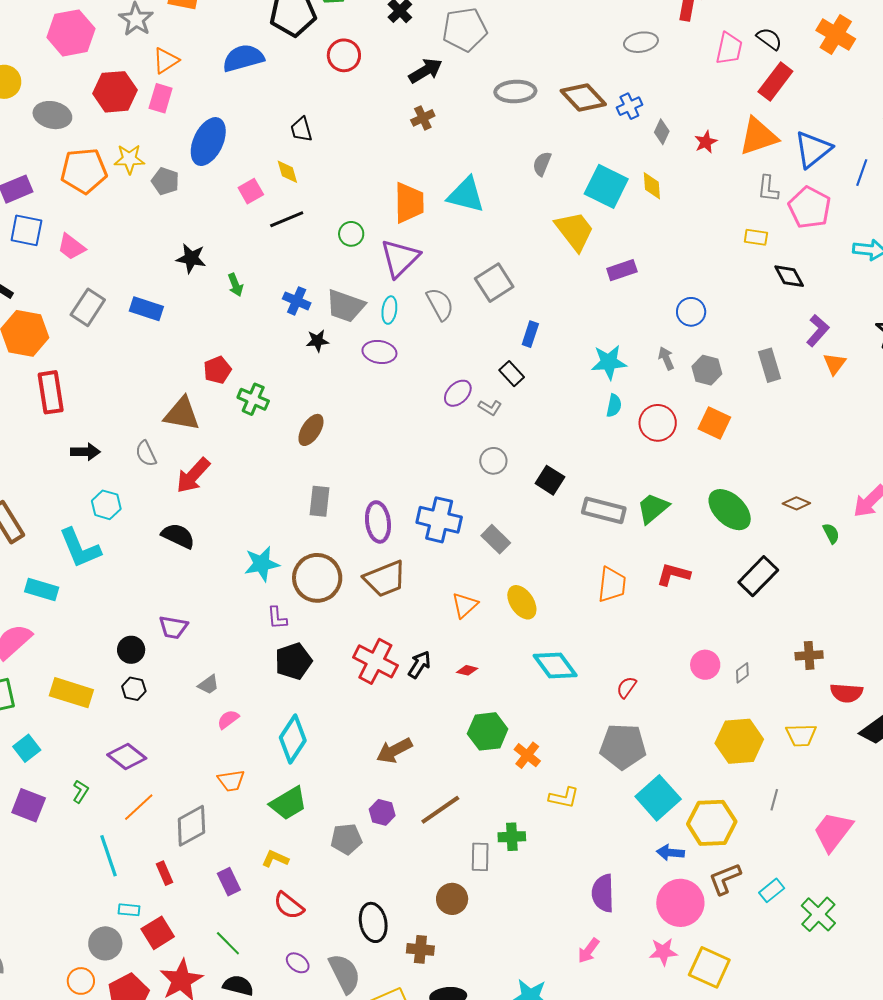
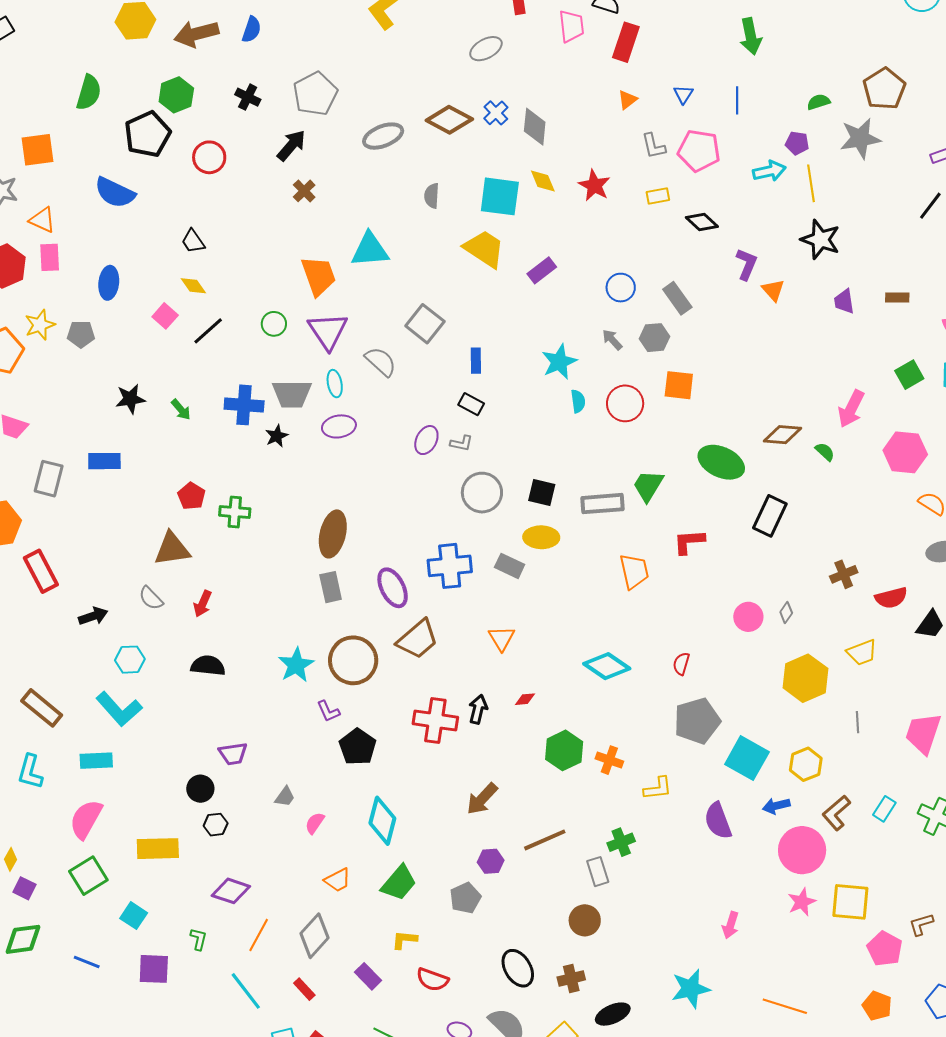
blue semicircle: (243, 58) -> (115, 193), turned -120
orange triangle: (166, 61) -> (42, 220), turned -44
gray diamond: (662, 132) -> (535, 127), size x1.5
orange triangle: (758, 136) -> (627, 100), size x0.5
blue ellipse: (208, 142) -> (109, 283), size x0.7
red star: (706, 142) -> (594, 185), moved, size x1.4
blue triangle: (813, 149) -> (683, 94), size x0.5
blue cross: (297, 301) -> (244, 405), size x1.4
gray rectangle: (769, 365) -> (677, 298), moved
brown ellipse: (311, 430) -> (333, 534), moved, size x1.4
gray circle: (493, 461) -> (482, 493), size x1.5
red arrow: (193, 475) -> (203, 604), size x0.7
brown diamond: (796, 503) -> (782, 435), size x1.4
yellow ellipse: (522, 602) -> (541, 537), moved, turned -36
brown line: (440, 810) -> (545, 840), turned 30
yellow hexagon: (712, 823) -> (806, 764), size x0.7
purple semicircle: (603, 893) -> (718, 821), moved

